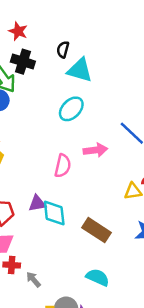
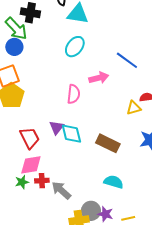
purple triangle: (37, 203) -> (57, 127), turned -35
gray arrow: (33, 280) -> (61, 190), size x1.5

